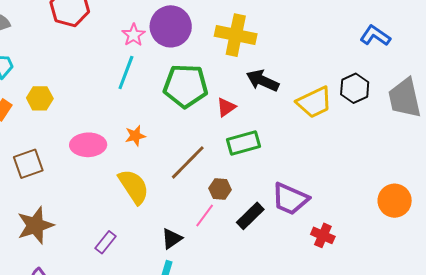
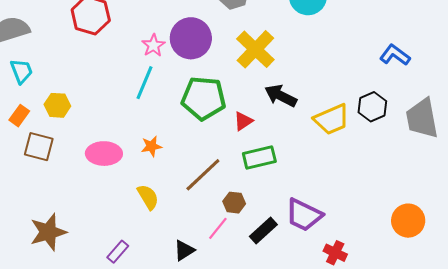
yellow cross: (236, 35) -> (255, 49), turned 30
brown square: (28, 164) -> (39, 147), moved, turned 32
yellow semicircle: (134, 187) -> (148, 197), size x0.7

